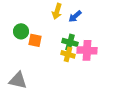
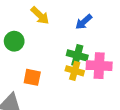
yellow arrow: (57, 11) -> (40, 15), moved, turned -63
orange square: (35, 40) -> (32, 77), moved

